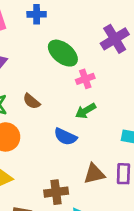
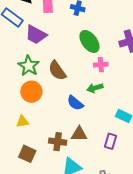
brown semicircle: (32, 101) -> (57, 71), size x1.5
brown triangle: (94, 174) -> (79, 134), moved

